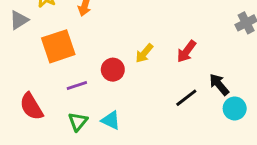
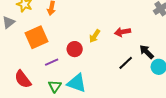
red arrow: (186, 51) -> (123, 32), turned 49
cyan triangle: (111, 120) -> (77, 83), size x1.5

